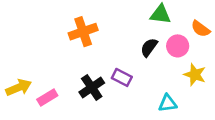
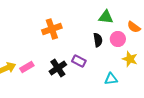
black semicircle: (149, 47) -> (98, 40), turned 136
pink rectangle: (47, 98) -> (27, 67), moved

